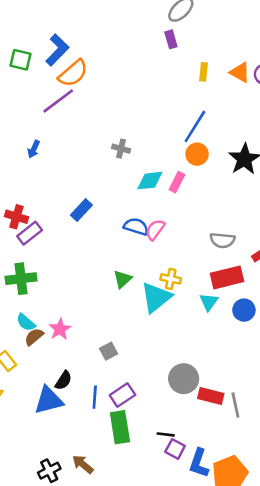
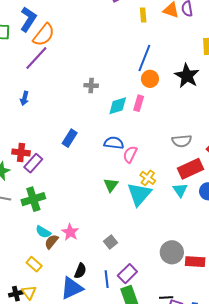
pink semicircle: (155, 230) -> (130, 154), moved
yellow cross: (171, 279) -> (148, 178), turned 35

